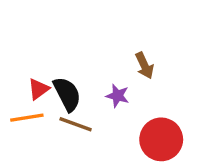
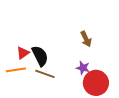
purple star: (118, 96) -> (83, 68), moved

